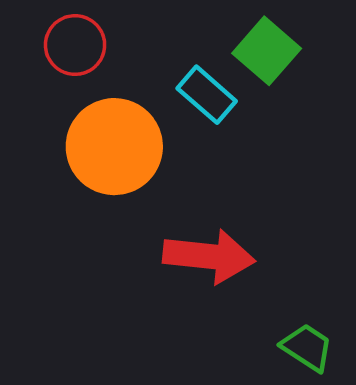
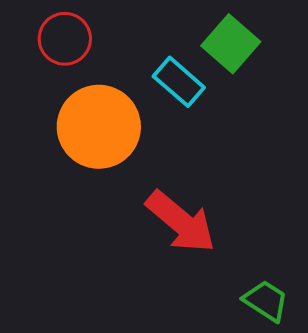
red arrow: (209, 256) -> (181, 222), turned 34

